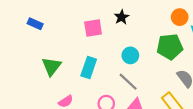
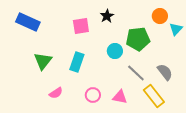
blue rectangle: (35, 24) -> (28, 22), size x1.6
green pentagon: (170, 47) -> (138, 39), moved
gray line: (128, 82) -> (136, 73), moved

